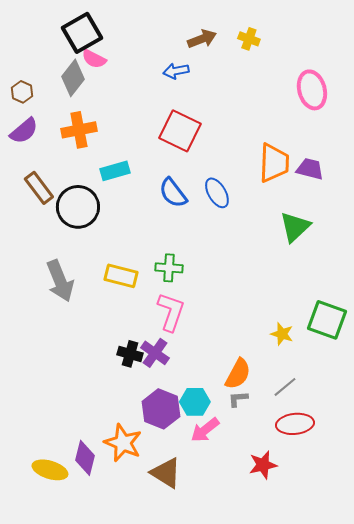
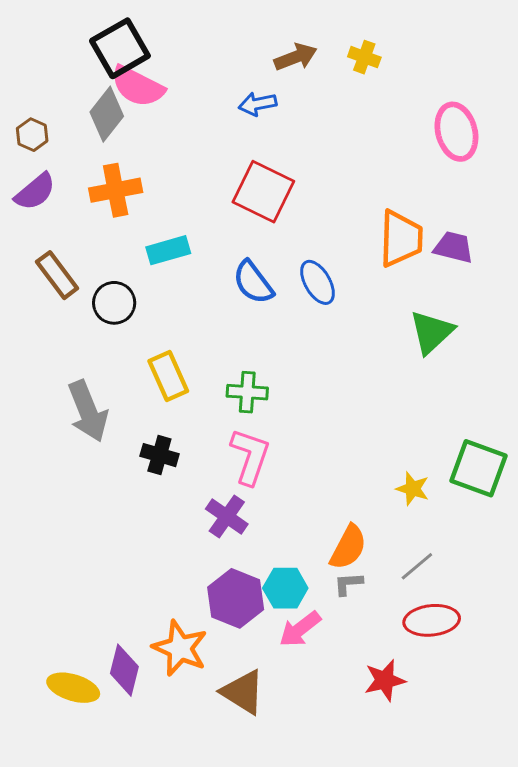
pink semicircle: (94, 59) -> (138, 86), size x1.5
black circle: (78, 207) -> (114, 303), size x0.7
yellow rectangle: (121, 276) -> (168, 376), moved, turned 52
black cross: (130, 354) -> (159, 455), moved

